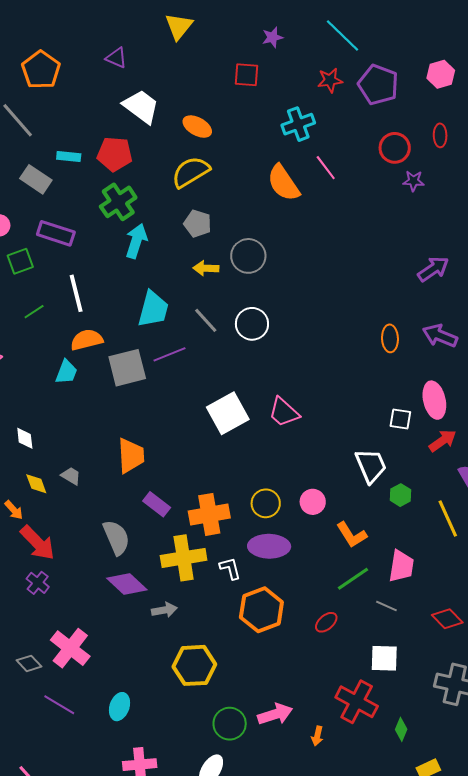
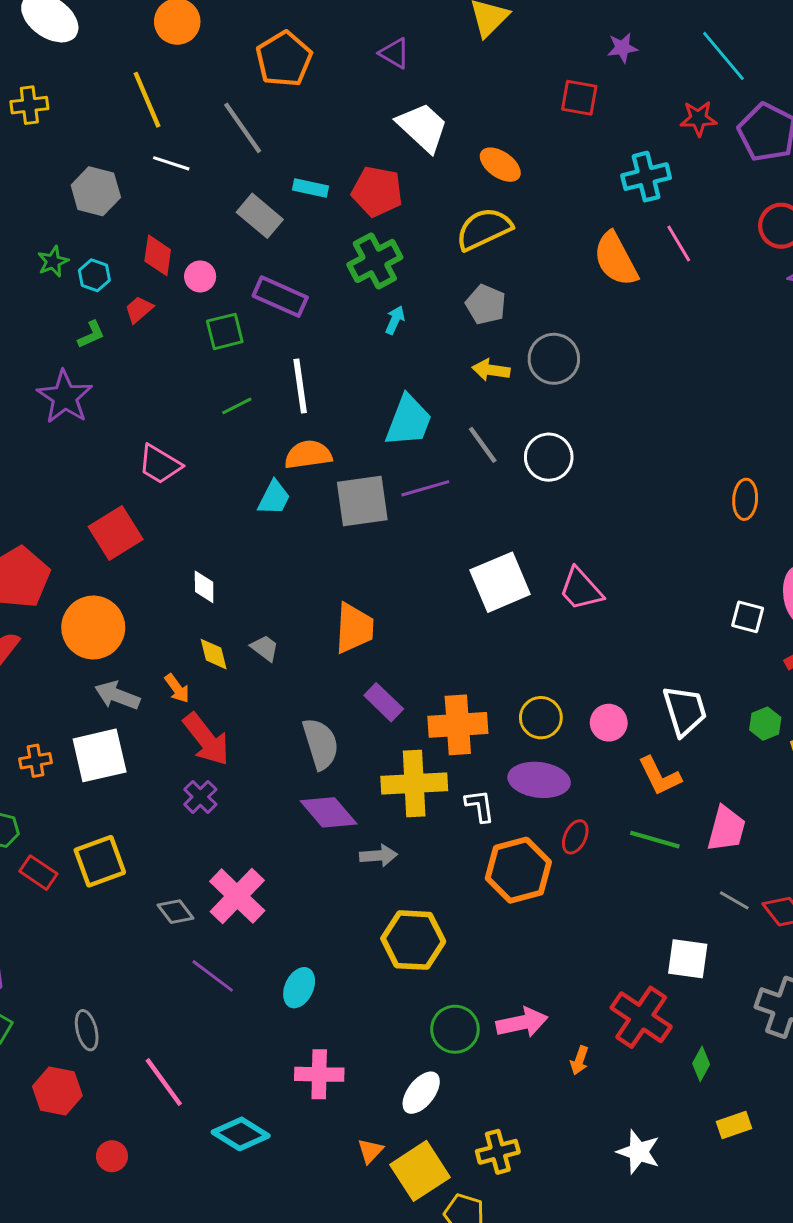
cyan arrow: (136, 241) -> (395, 320), size x0.6
white trapezoid: (371, 466) -> (685, 711), moved
green hexagon: (400, 495) -> (765, 724), moved
green line: (353, 579) -> (655, 840), turned 44
gray line: (386, 606) -> (734, 900), moved
red ellipse: (326, 622) -> (575, 837), moved, turned -30

